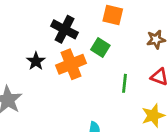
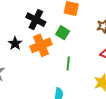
green line: (125, 83) -> (68, 63), moved

